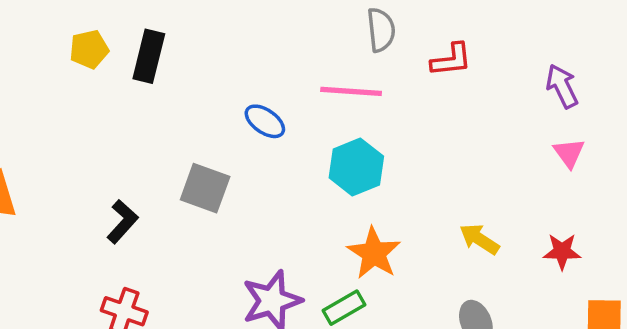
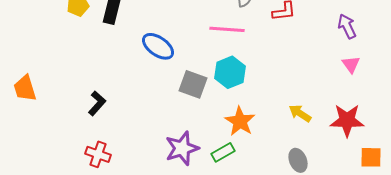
blue ellipse: (265, 121) -> (158, 46), moved, size x1.4
gray square: (205, 188) -> (193, 84), moved
red star: (562, 251) -> (347, 120), size x1.6

